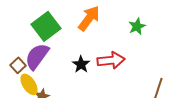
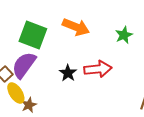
orange arrow: (89, 18) -> (76, 27), turned 76
green square: (46, 26) -> (33, 35), turned -32

